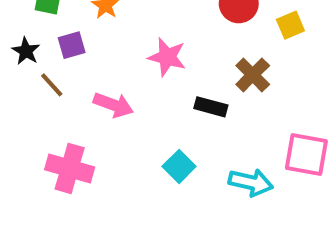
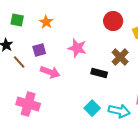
purple square: (72, 45) -> (39, 50), moved
cyan square: (179, 166) -> (92, 108), moved

